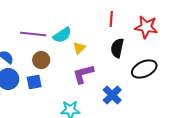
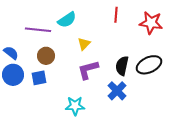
cyan semicircle: (62, 35) -> (67, 20), moved
black semicircle: (117, 48) -> (122, 66), moved

